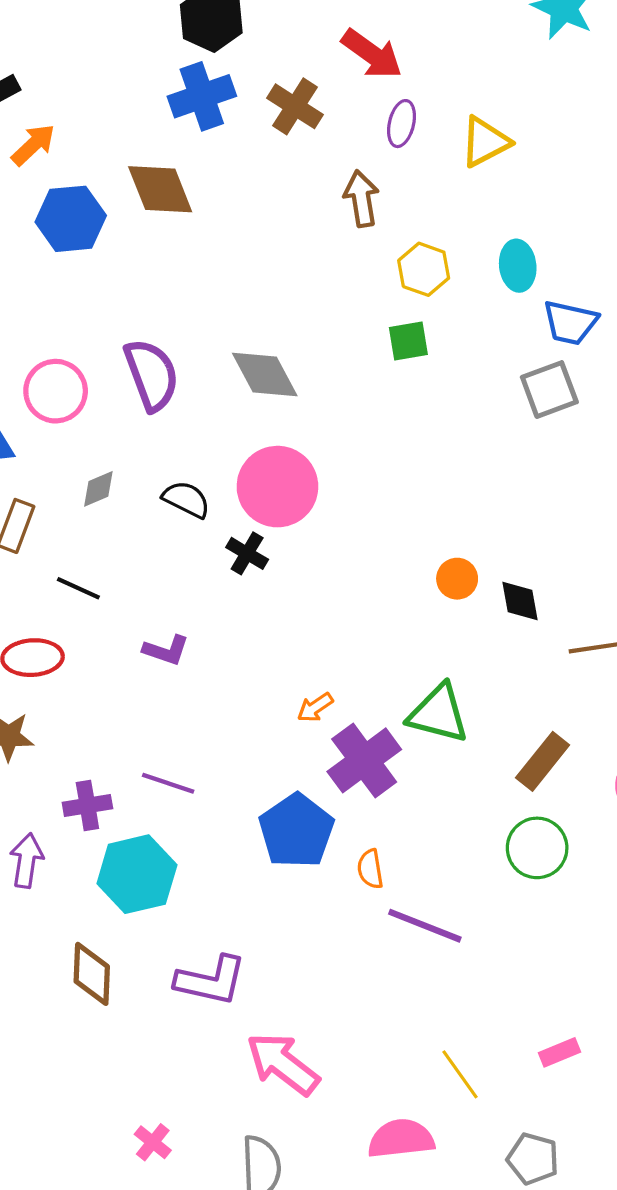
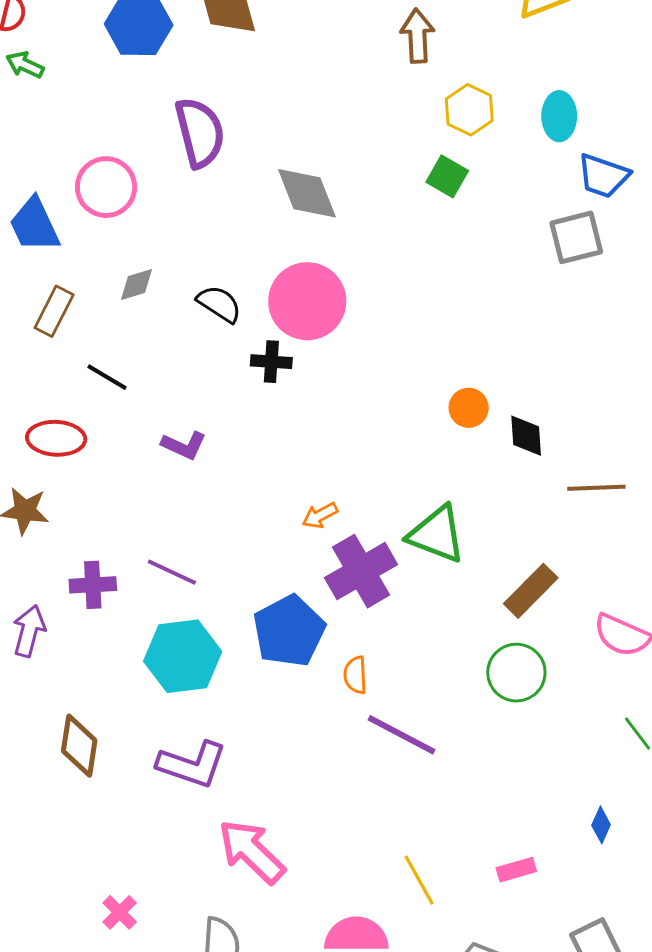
green square: (408, 341) -> (447, 176), turned 33
purple semicircle: (152, 375) -> (200, 133), moved
black cross: (247, 553) -> (271, 362), turned -33
cyan hexagon: (137, 874) -> (183, 656), moved

